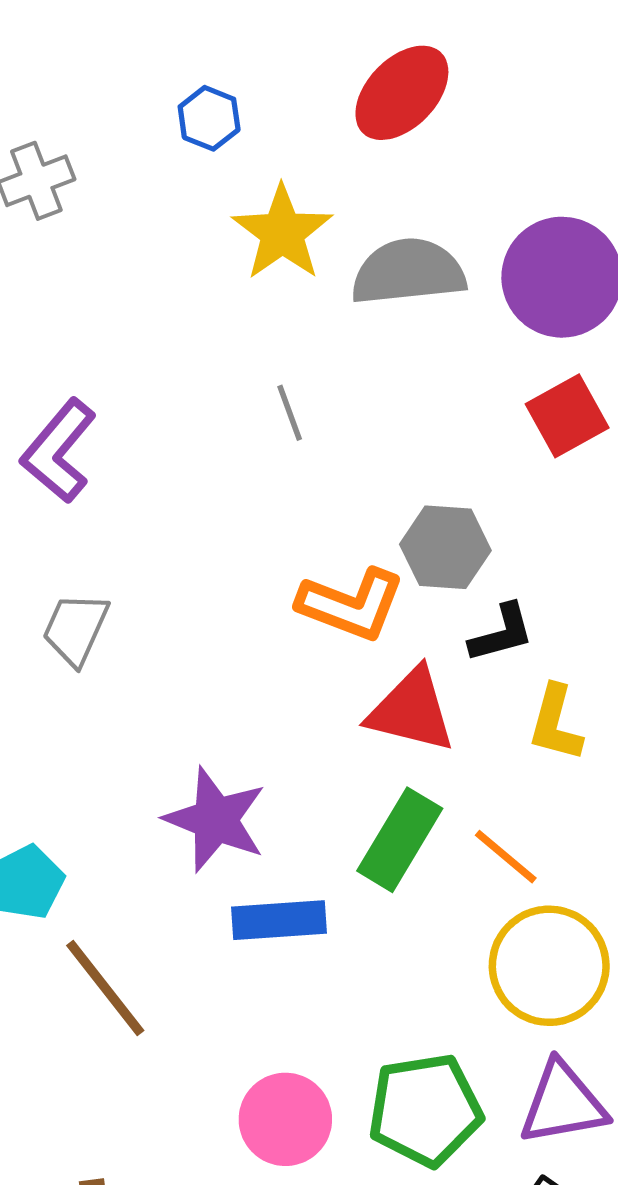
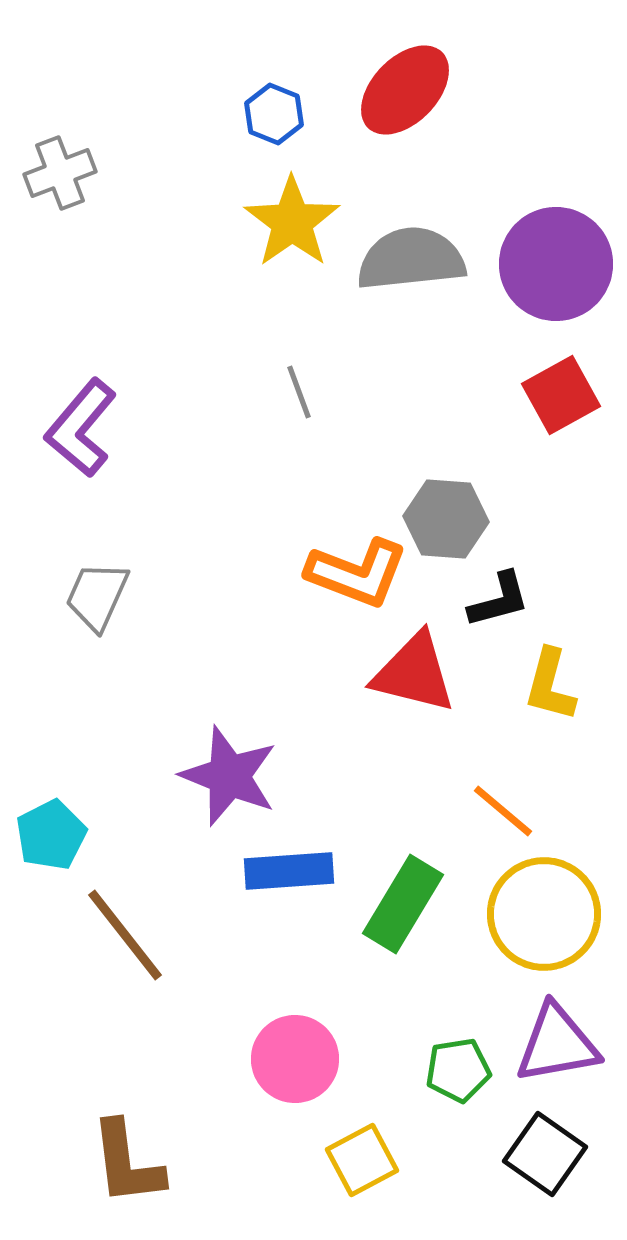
blue hexagon: (209, 118) -> (274, 114), moved
green rectangle: (400, 840) -> (403, 904), moved
green pentagon: (425, 1110) -> (458, 1070), moved, size x0.6

